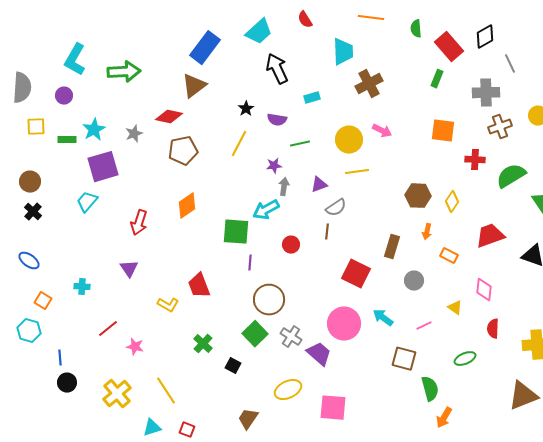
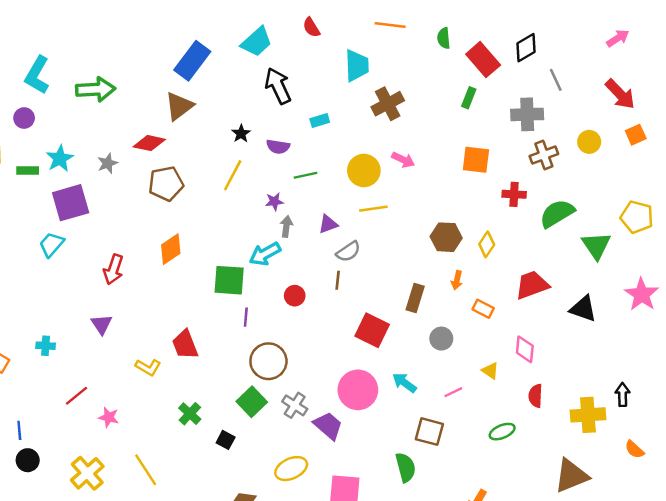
green semicircle: (430, 389) -> (406, 467), moved

